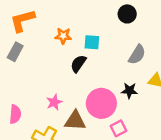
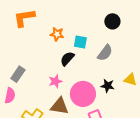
gray rectangle: (15, 52) -> (18, 74), moved
gray semicircle: (137, 55) -> (105, 53), moved
pink star: (54, 102) -> (55, 81), moved

